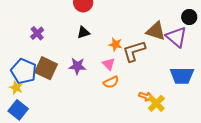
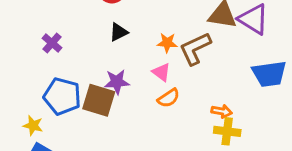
brown square: (46, 68) -> (99, 100), moved
blue pentagon: (24, 71) -> (62, 96), moved
yellow cross: (156, 103) -> (227, 131), moved, turned -30

